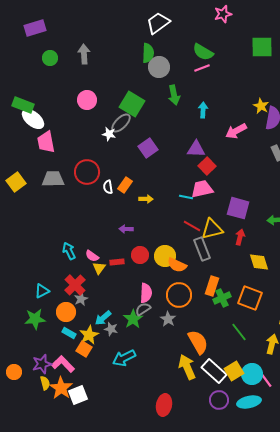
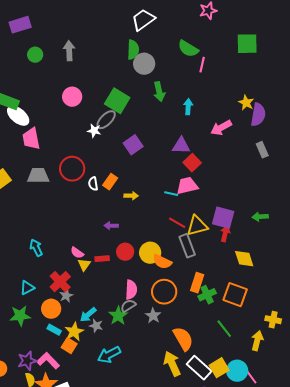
pink line: (202, 68) -> (202, 65), moved, turned -56
purple square: (238, 208) -> (223, 218), moved
cyan arrow: (69, 251) -> (36, 248), moved

